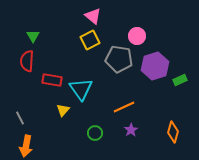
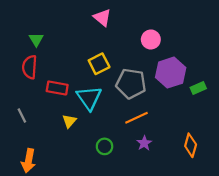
yellow square: (90, 40) -> (99, 64), moved
gray pentagon: (119, 59) -> (131, 84), moved
gray line: (20, 118) -> (22, 116), moved

